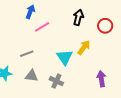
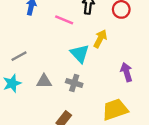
pink line: (42, 27) -> (64, 20), moved, turned 63
gray line: (27, 54) -> (19, 56), moved

